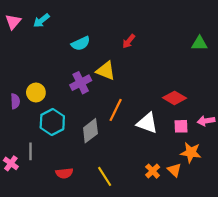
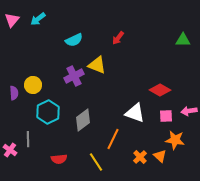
orange line: (116, 110) -> (113, 139), moved

